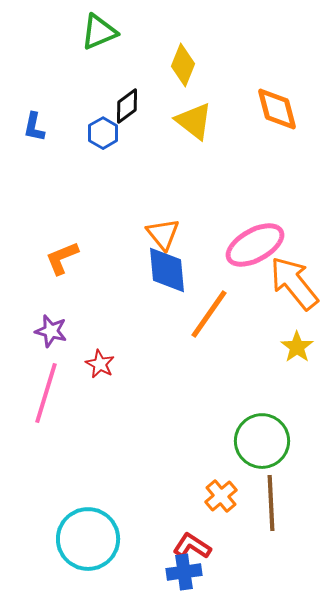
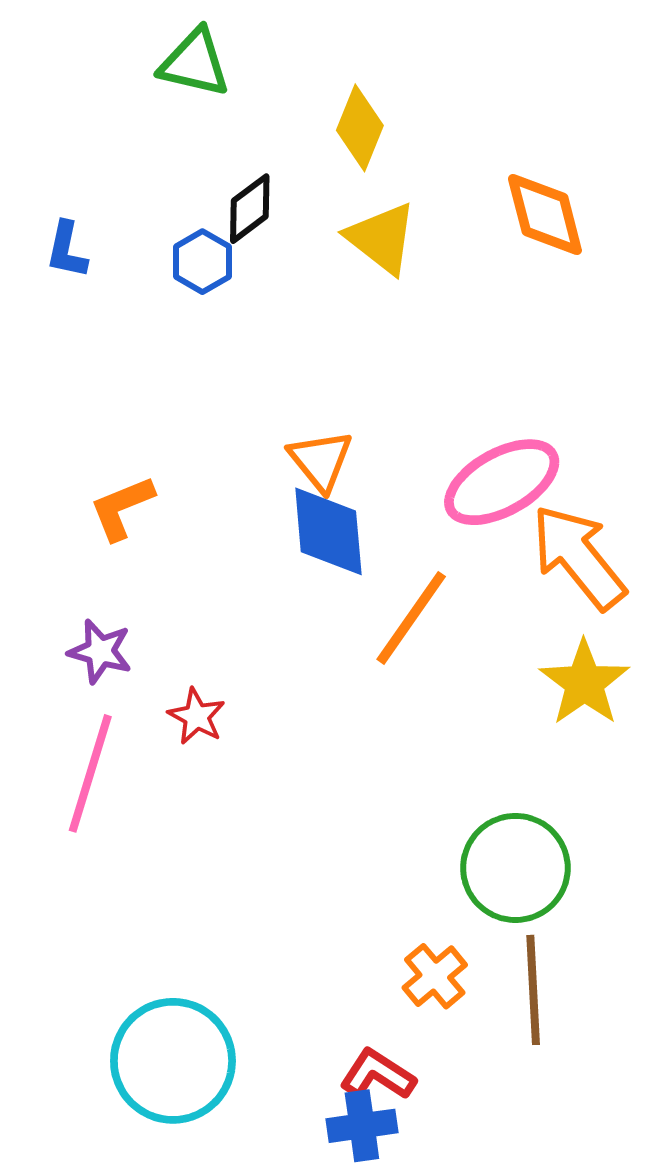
green triangle: (99, 32) -> (195, 63), turned 36
yellow star: (297, 347) -> (584, 683), size x1.4

